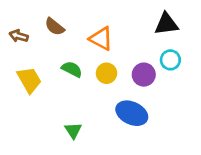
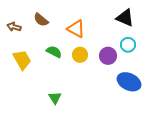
black triangle: (166, 24) -> (125, 18), turned 30
blue ellipse: (132, 113) -> (129, 82), moved

